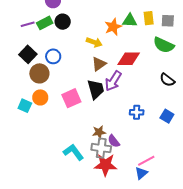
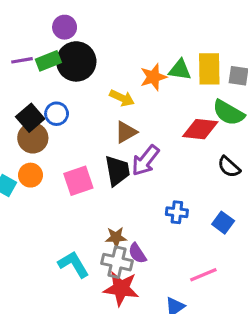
yellow rectangle: (149, 18) -> (209, 69), size x1.5
black circle: (63, 22) -> (76, 61), size x1.6
black square: (28, 54) -> (30, 118), moved
red diamond: (129, 59) -> (200, 129), moved
pink line: (146, 161) -> (203, 275), moved

